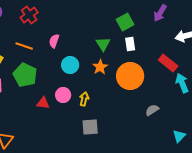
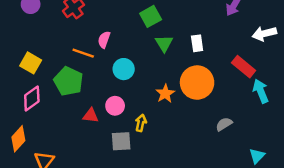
green square: (125, 22) -> (151, 16), moved
orange line: (24, 46) -> (83, 53), moved
orange star: (100, 67) -> (165, 94), moved
yellow arrow: (84, 99) -> (141, 123), moved
gray square: (90, 127) -> (121, 141), moved

